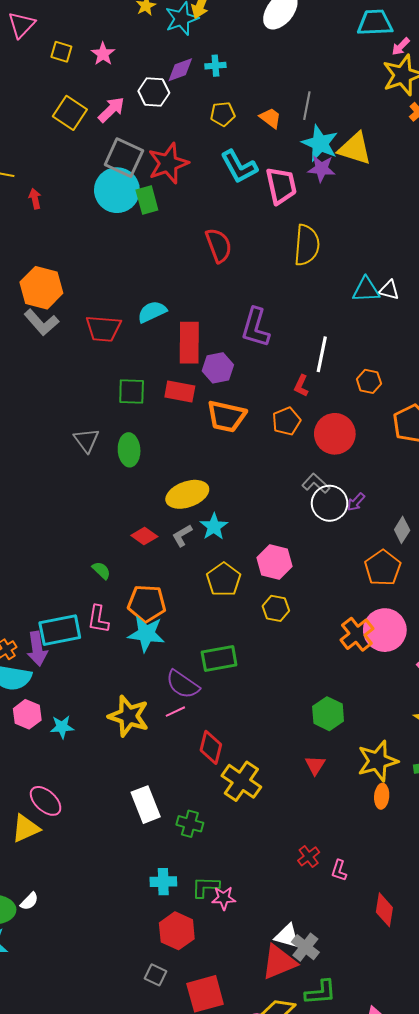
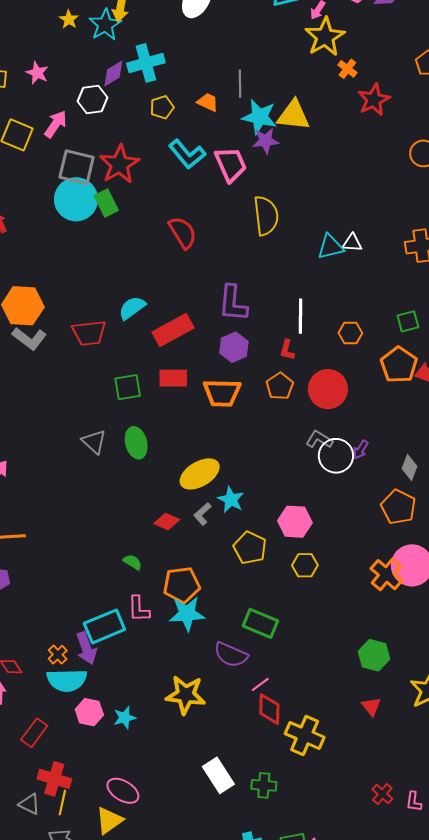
cyan cross: (215, 66) -> (146, 63), size x1.8
red rectangle: (189, 343) -> (173, 330), turned 72
purple hexagon: (218, 368) -> (234, 347), moved
green rectangle: (219, 658) -> (260, 623), turned 44
pink line: (175, 712) -> (260, 684), moved

